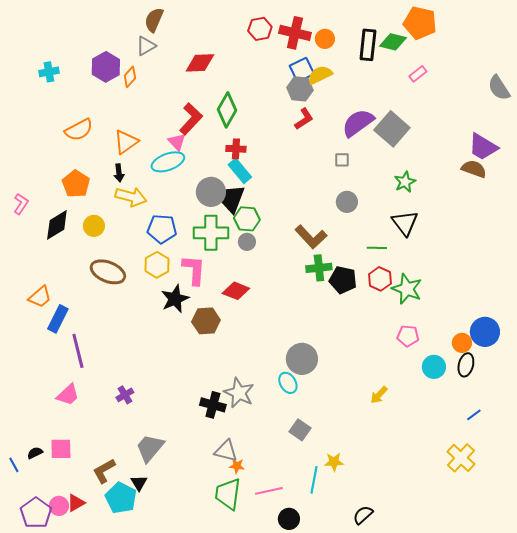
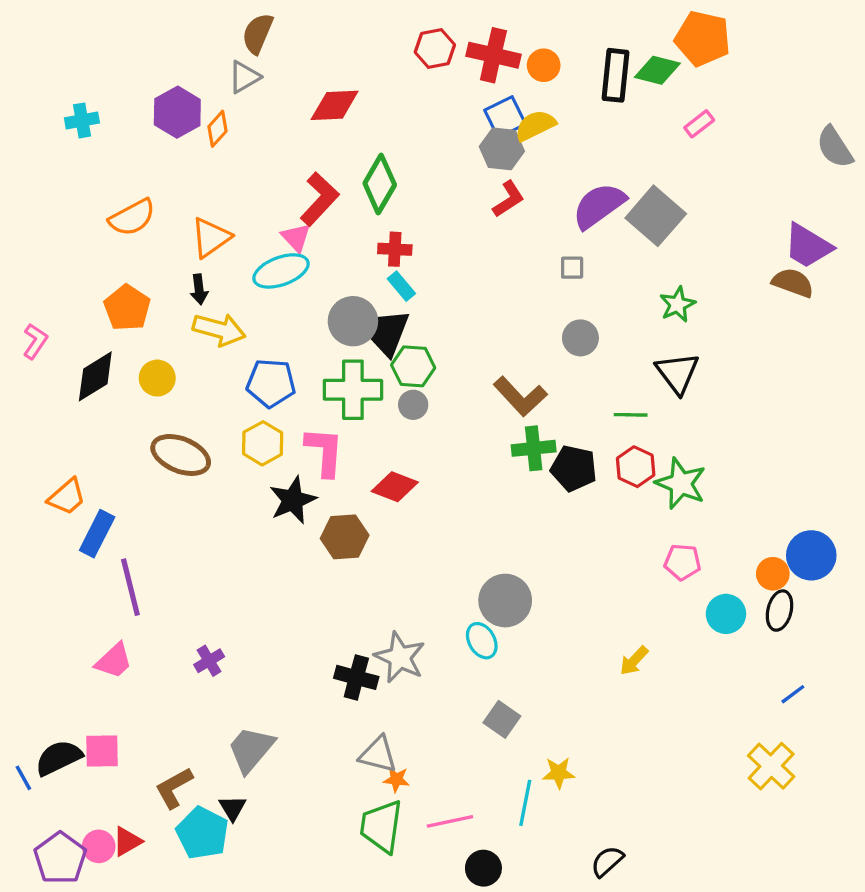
cyan rectangle: (240, 171) -> (401, 286), size x0.7
black semicircle: (35, 453) -> (59, 758), size x1.8

